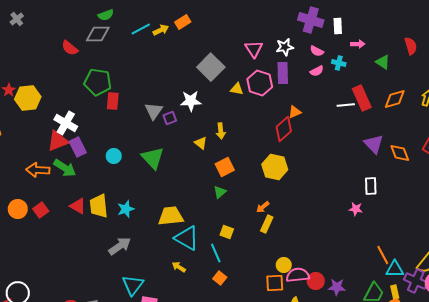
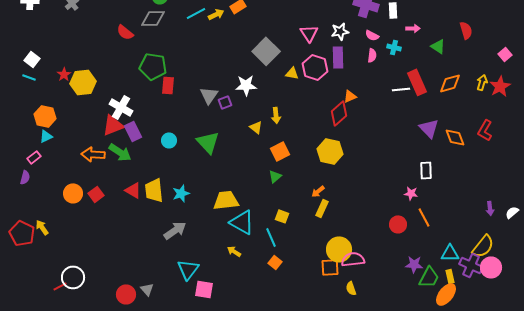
pink semicircle: (317, 71) -> (372, 55), turned -56
orange line: (383, 255) -> (424, 217), moved
yellow circle: (284, 265) -> (339, 249), size x1.6
red circle: (316, 281) -> (398, 224), moved
purple star: (337, 287) -> (414, 264), moved

